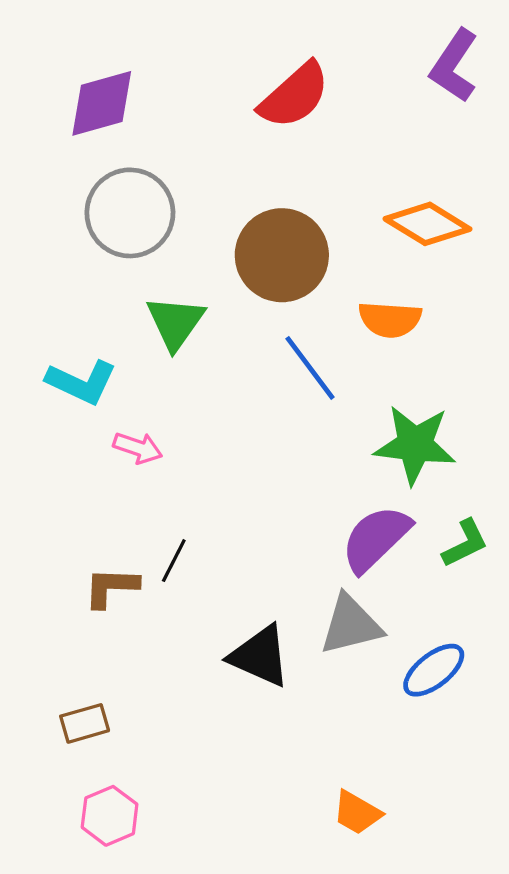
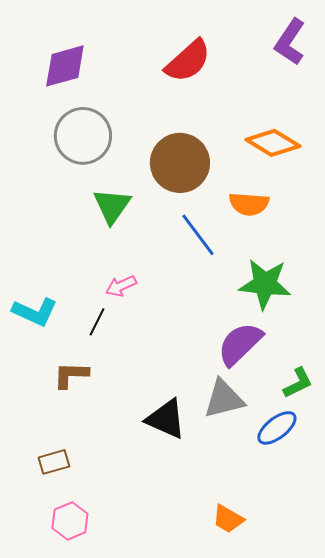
cyan L-shape: (81, 382) -> (35, 312), moved
pink arrow: (138, 448) -> (121, 286), moved, turned 136
green L-shape: (465, 543) -> (298, 383), moved
black line: (174, 561) -> (97, 322), moved

